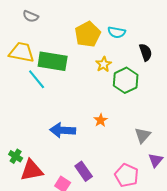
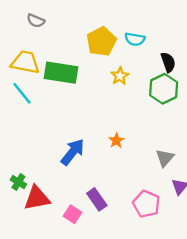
cyan line: (37, 79) -> (22, 93), moved
green hexagon: (126, 80) -> (164, 89), moved
blue arrow: (63, 130) -> (73, 152), turned 125

